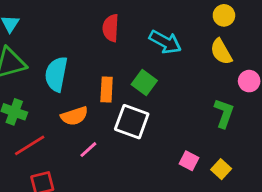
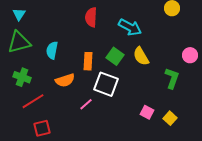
yellow semicircle: (221, 52) -> (141, 56), moved
cyan semicircle: (56, 74) -> (52, 50), size x0.7
pink line: (88, 150) -> (86, 104), moved

